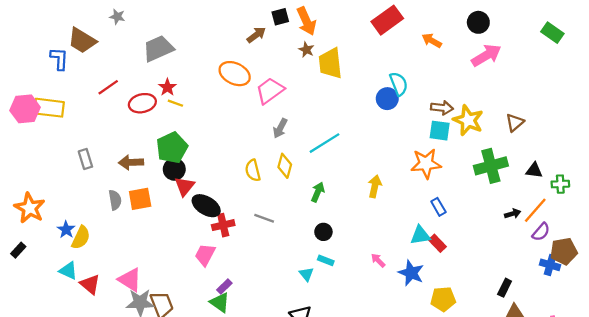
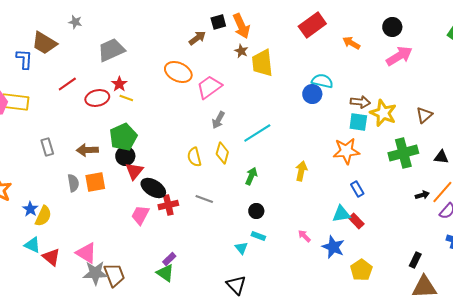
cyan semicircle: (399, 84) -> (322, 81), turned -55
pink trapezoid: (205, 255) -> (140, 215), moved
yellow pentagon: (443, 299) -> (361, 270), turned -30

